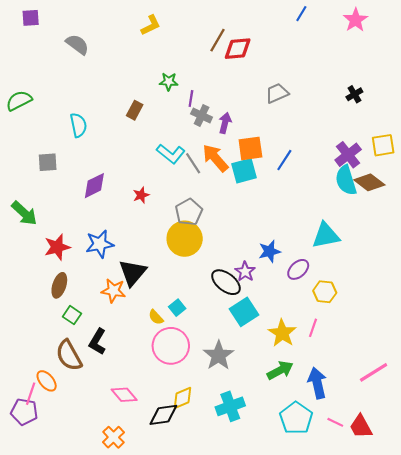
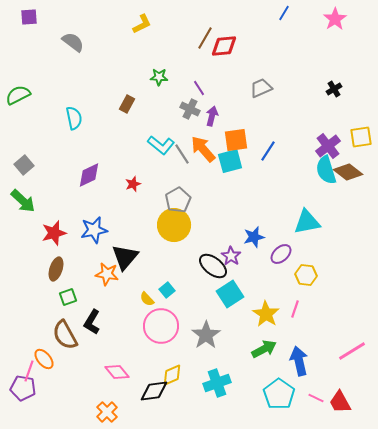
purple line: (191, 99) -> (199, 88), moved, turned -42
gray square: (48, 162) -> (24, 165), moved, turned -36
green square: (72, 315) -> (68, 297), turned 36

